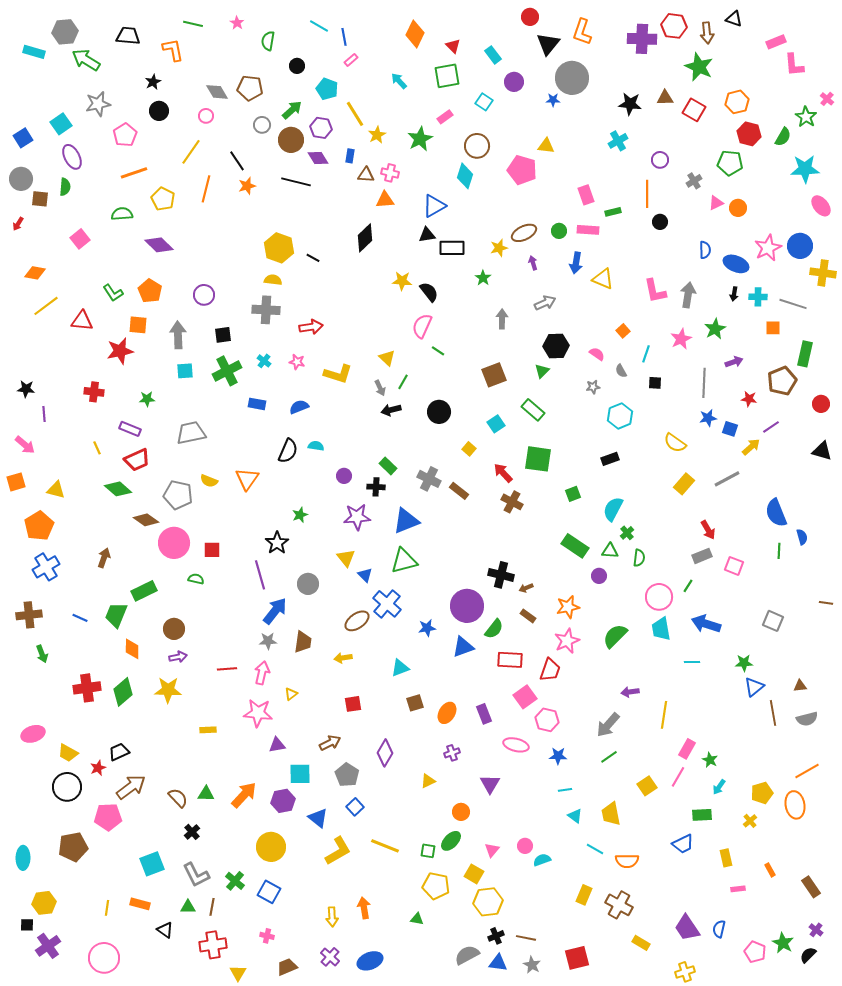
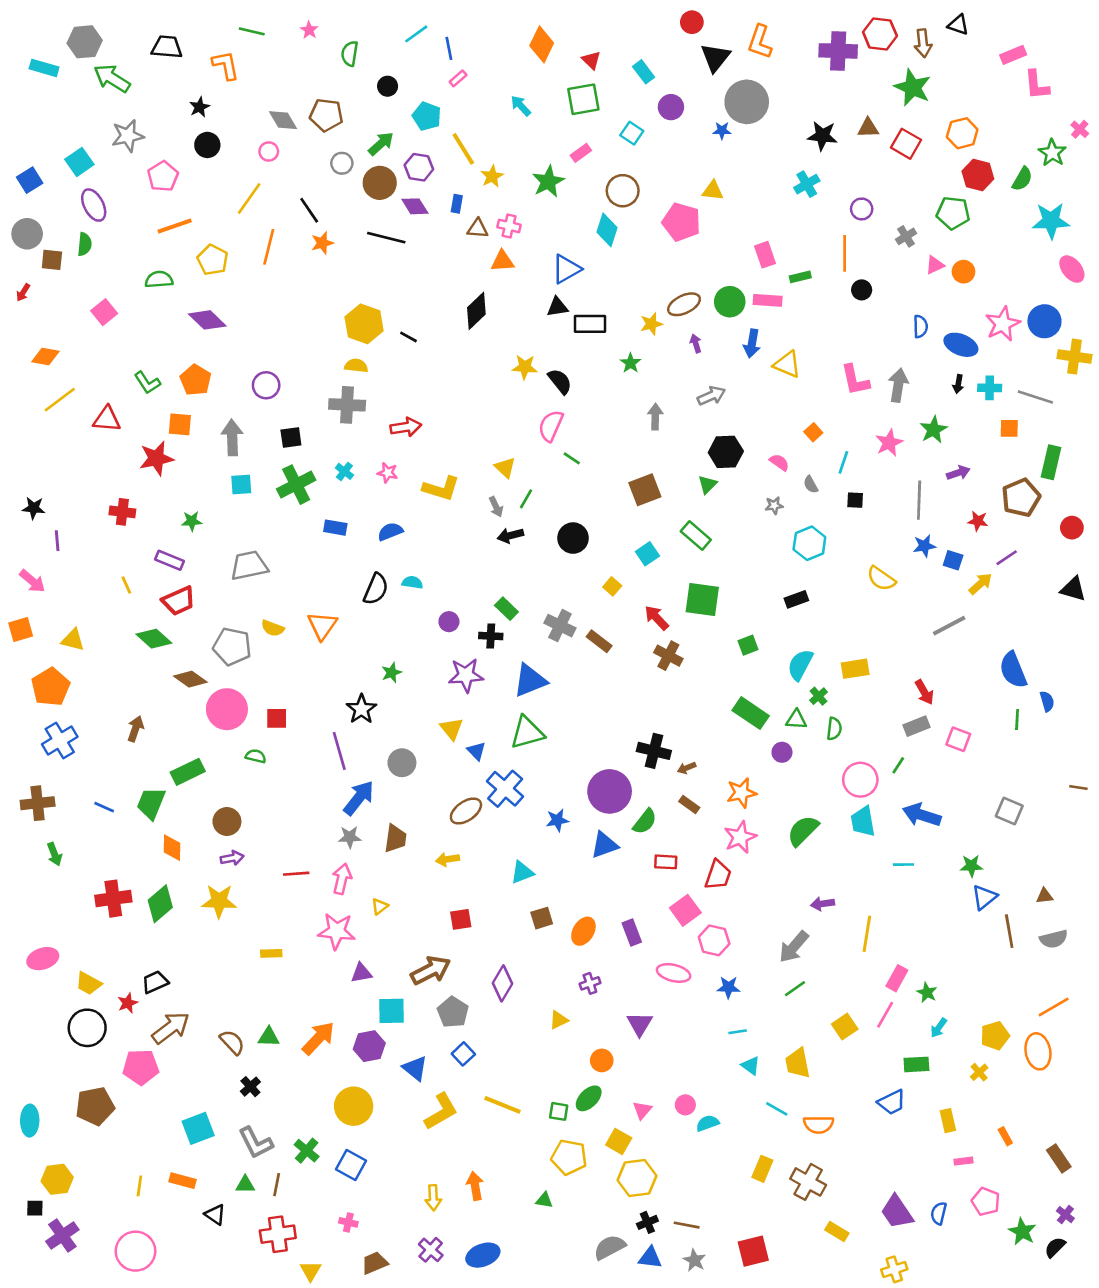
cyan line: (319, 26) -> (416, 34), turned -66
green circle: (559, 231) -> (730, 302), size x1.5
yellow rectangle: (684, 484) -> (855, 669), moved, turned 40
red rectangle: (510, 660) -> (666, 862), size x0.7
brown arrow: (330, 743) -> (431, 970), size x1.4
pink pentagon: (755, 952) -> (986, 1202), moved

